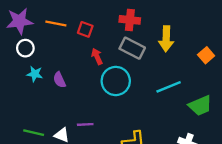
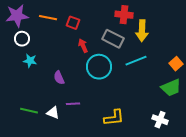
red cross: (130, 20) -> (124, 15), moved
orange square: (206, 55) -> (176, 64), moved
purple semicircle: (59, 80) -> (59, 78), moved
cyan line: (169, 87) -> (136, 61), moved

